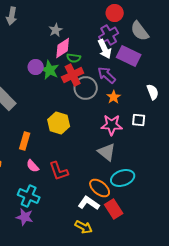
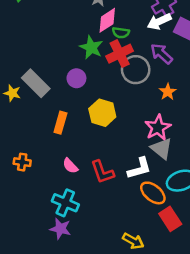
white arrow: (105, 49) -> (159, 22), turned 90
purple circle: (36, 67) -> (76, 78), moved
orange star: (114, 97) -> (168, 92), moved
pink star: (112, 125) -> (158, 128), moved, turned -30
orange rectangle: (25, 141) -> (60, 123), moved
white L-shape: (89, 203) -> (139, 168), moved, turned 130

